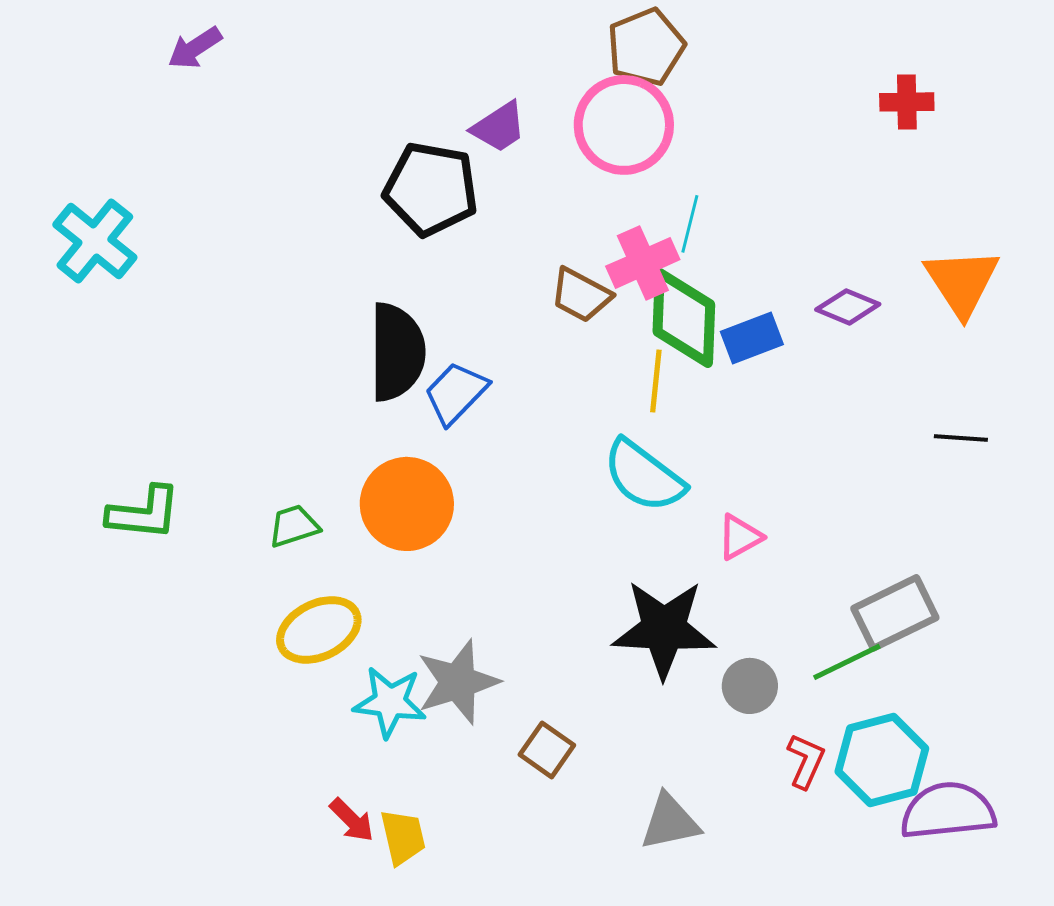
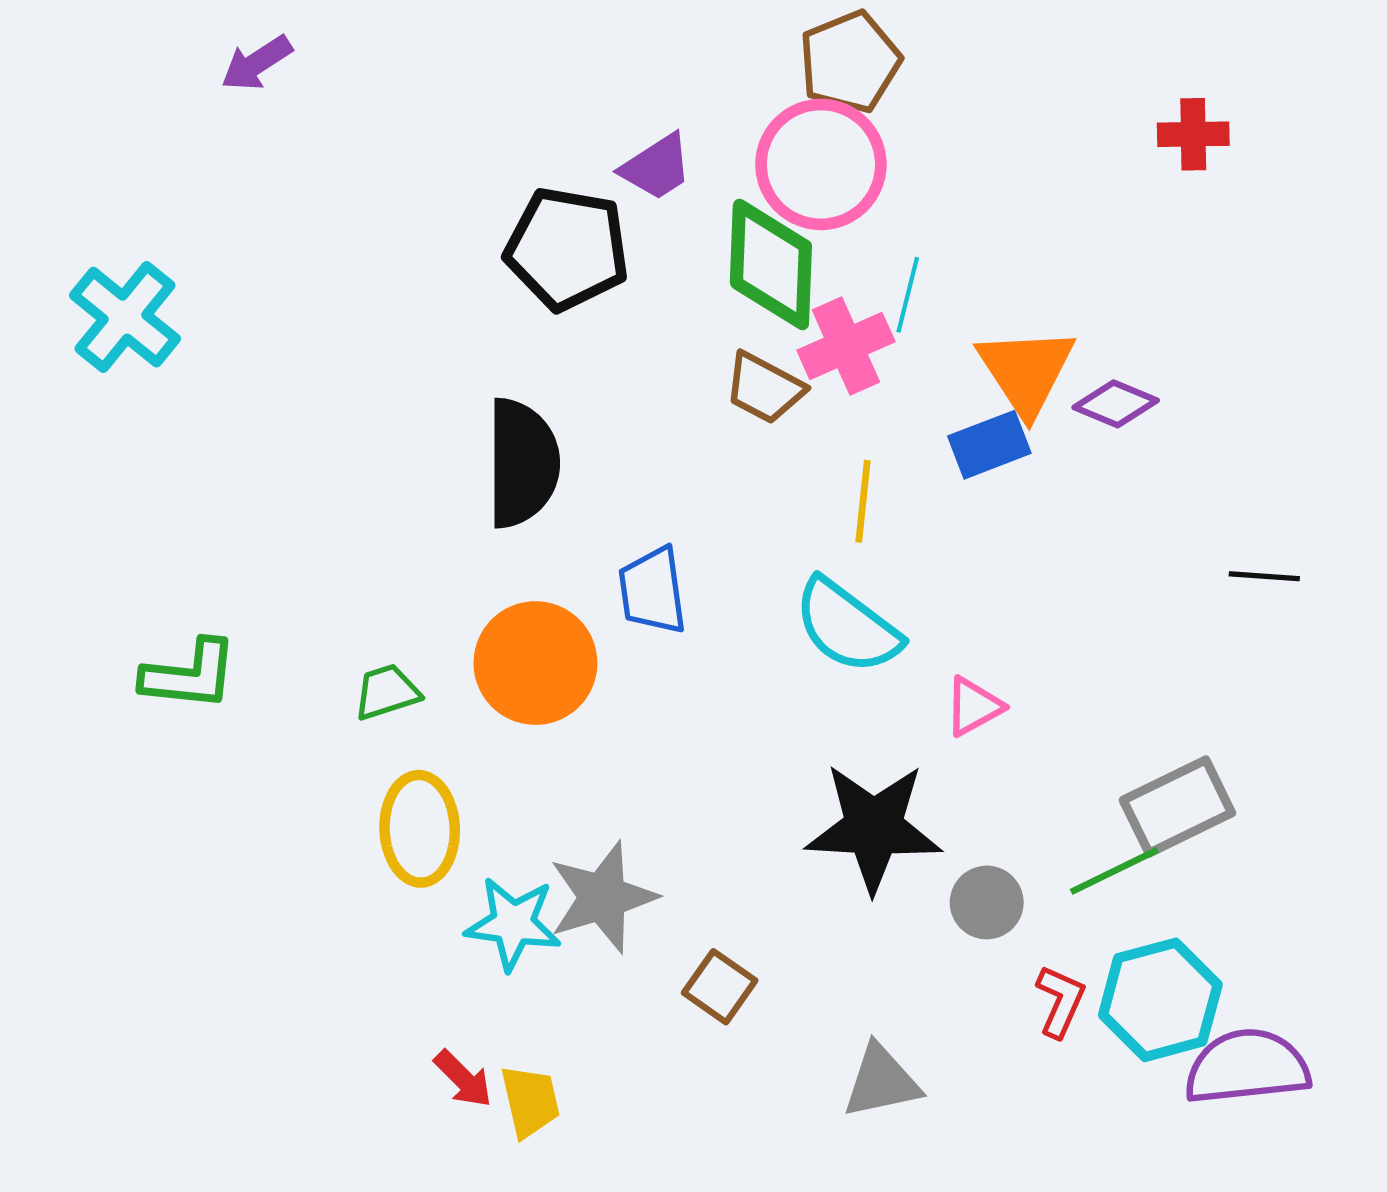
orange triangle: (962, 282) -> (1026, 371), moved
green diamond: (684, 318) -> (771, 264), moved
blue trapezoid: (456, 393) -> (653, 591), moved, turned -52
yellow ellipse: (319, 630) -> (420, 829), turned -66

